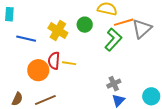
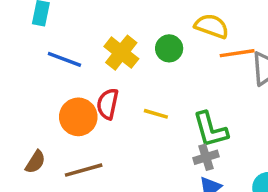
green L-shape: (113, 40) -> (210, 130), moved, turned 115
yellow line: (69, 63) -> (156, 114), moved

